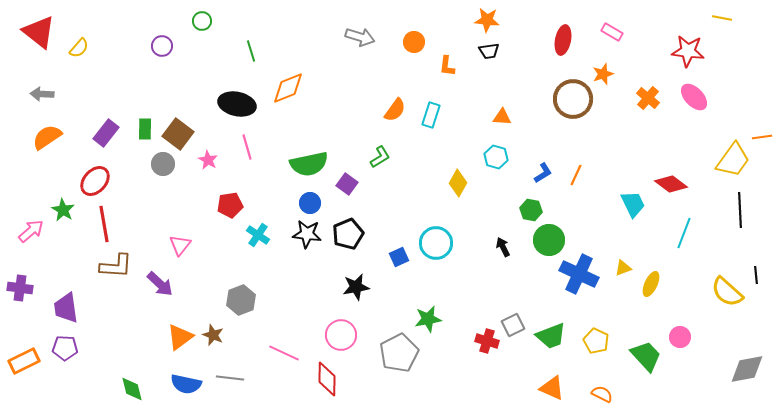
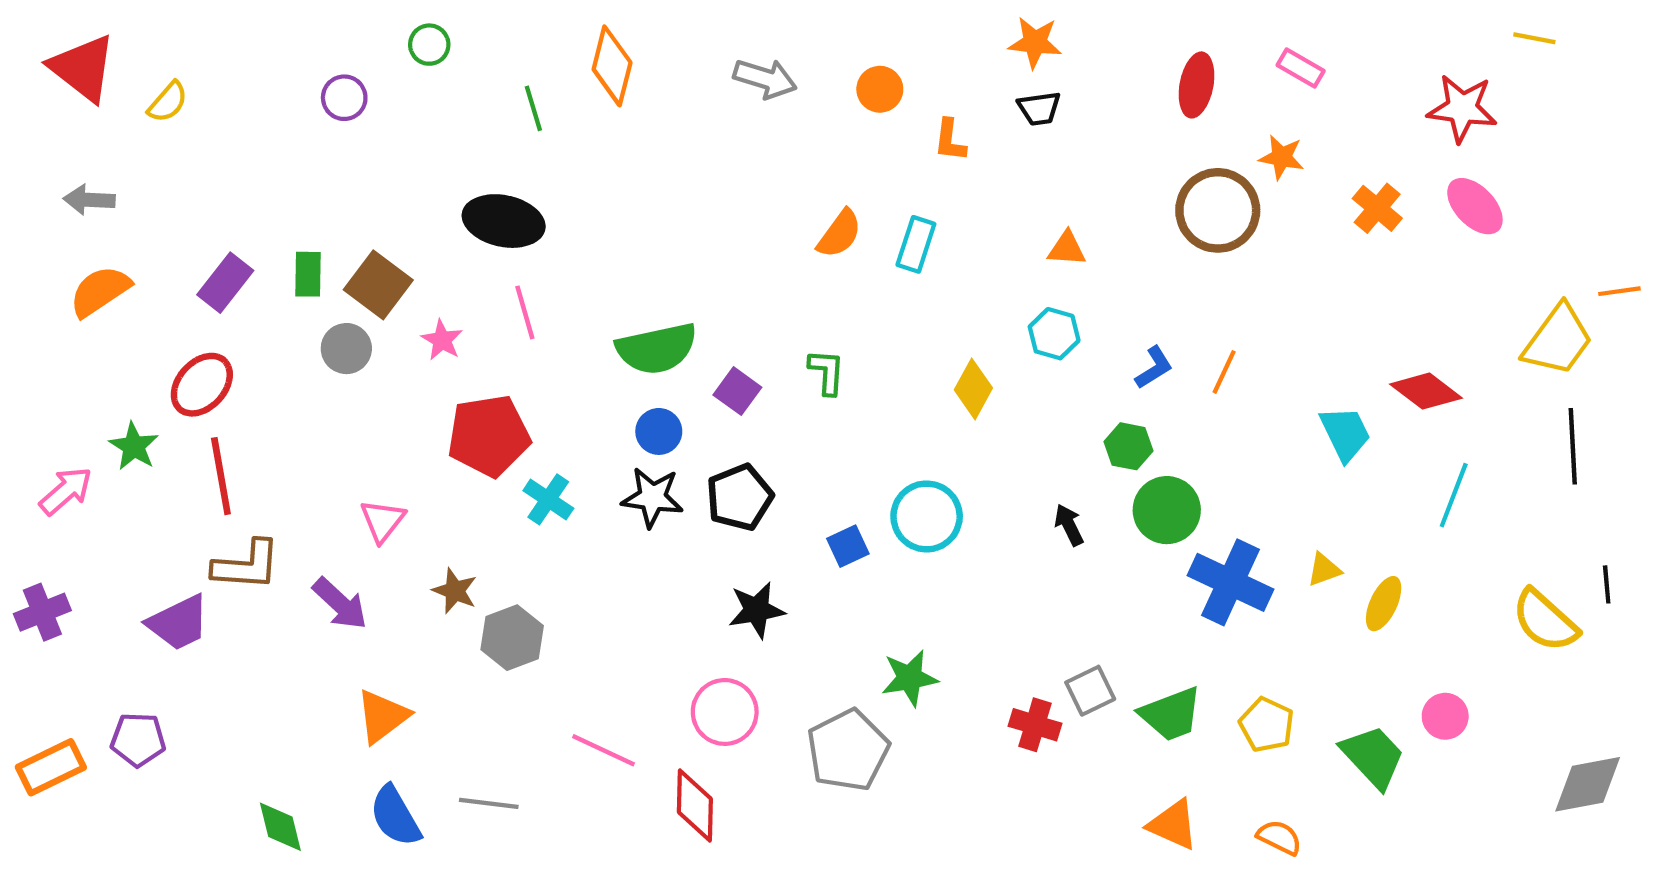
orange star: (603, 74) -> (1282, 157), turned 30
orange diamond: (288, 88) -> (612, 66), moved, turned -54
green L-shape: (380, 157) -> (827, 372), moved, turned -55
red pentagon: (230, 205) -> (489, 436), size x1.5
purple cross: (20, 288) -> (42, 612), turned -30
purple trapezoid: (66, 308) -> (178, 623), moved, turned -108
brown star: (213, 335) -> (455, 591), moved
blue semicircle: (186, 384) -> (395, 816), turned 48

